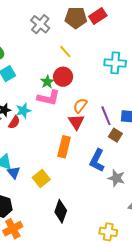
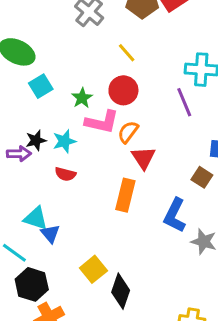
green star: (47, 82) -> (82, 98), moved
orange semicircle: (80, 106) -> (128, 132), moved
purple line: (106, 116) -> (184, 102), moved
red semicircle: (14, 122) -> (65, 174), moved, turned 72
yellow square: (41, 179) -> (93, 269), moved

